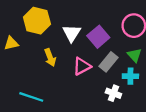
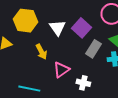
pink triangle: (82, 66) -> (61, 70), moved
white cross: (113, 93) -> (83, 83), moved

